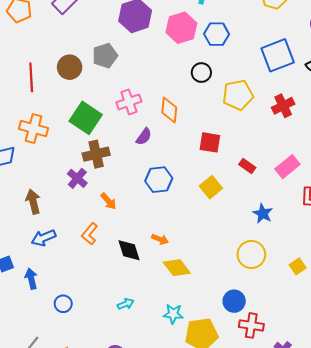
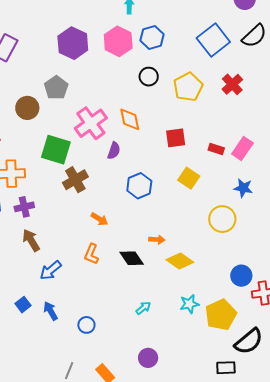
pink cross: (129, 102) -> (91, 123), size x1.4
pink rectangle: (287, 167) -> (242, 149), moved
purple cross: (77, 178) -> (24, 207), moved, turned -36
yellow circle: (251, 254) -> (222, 219), moved

